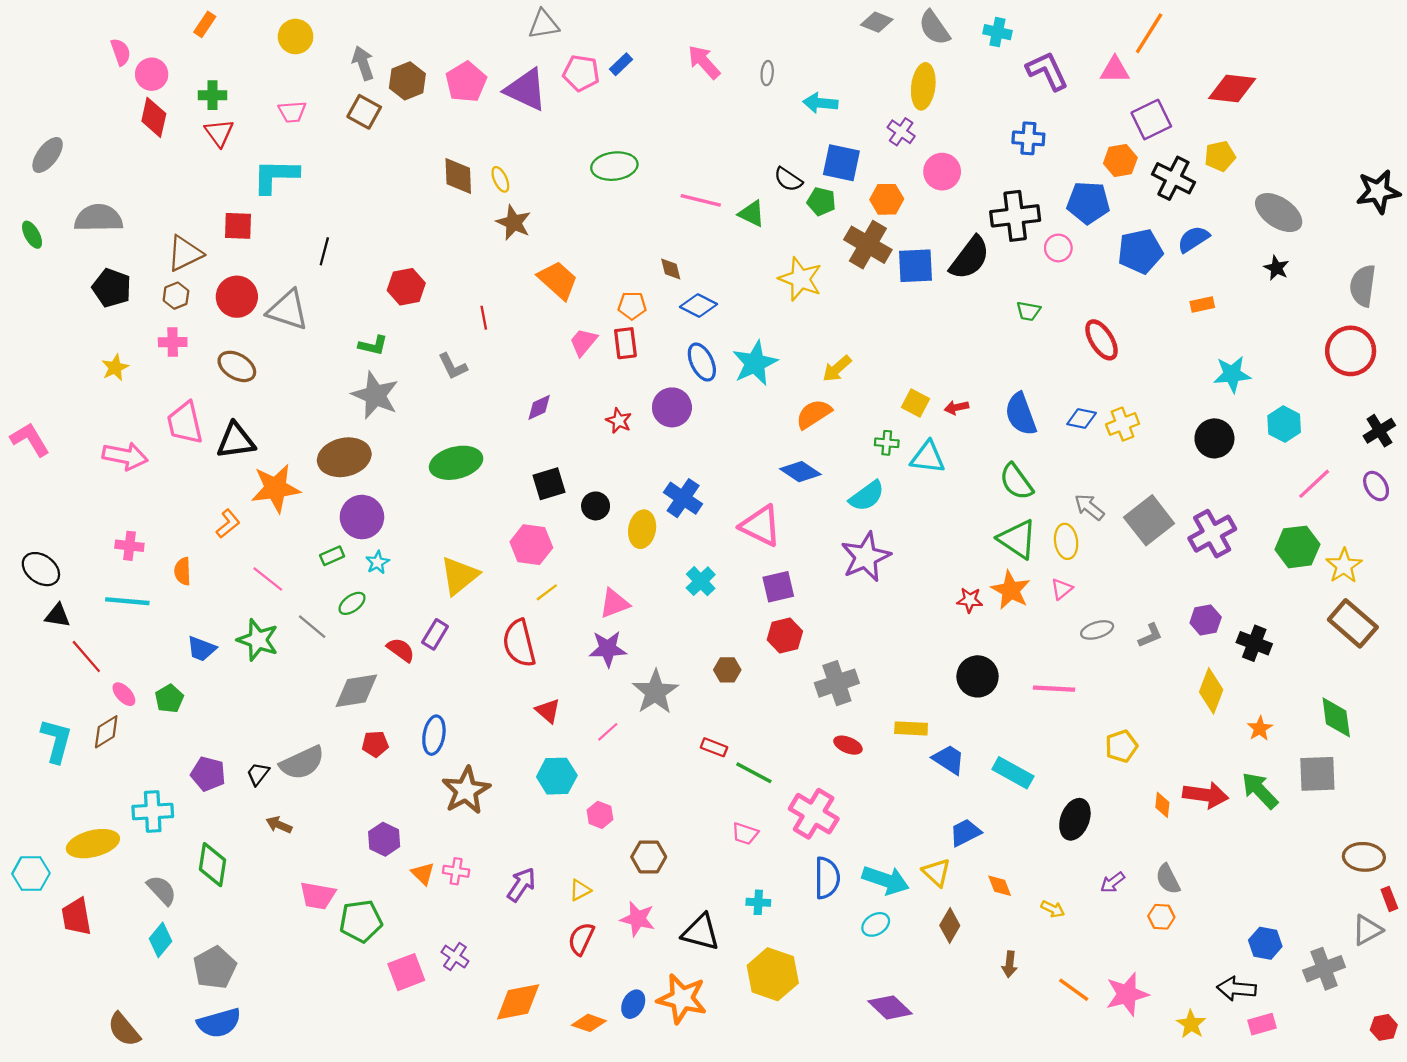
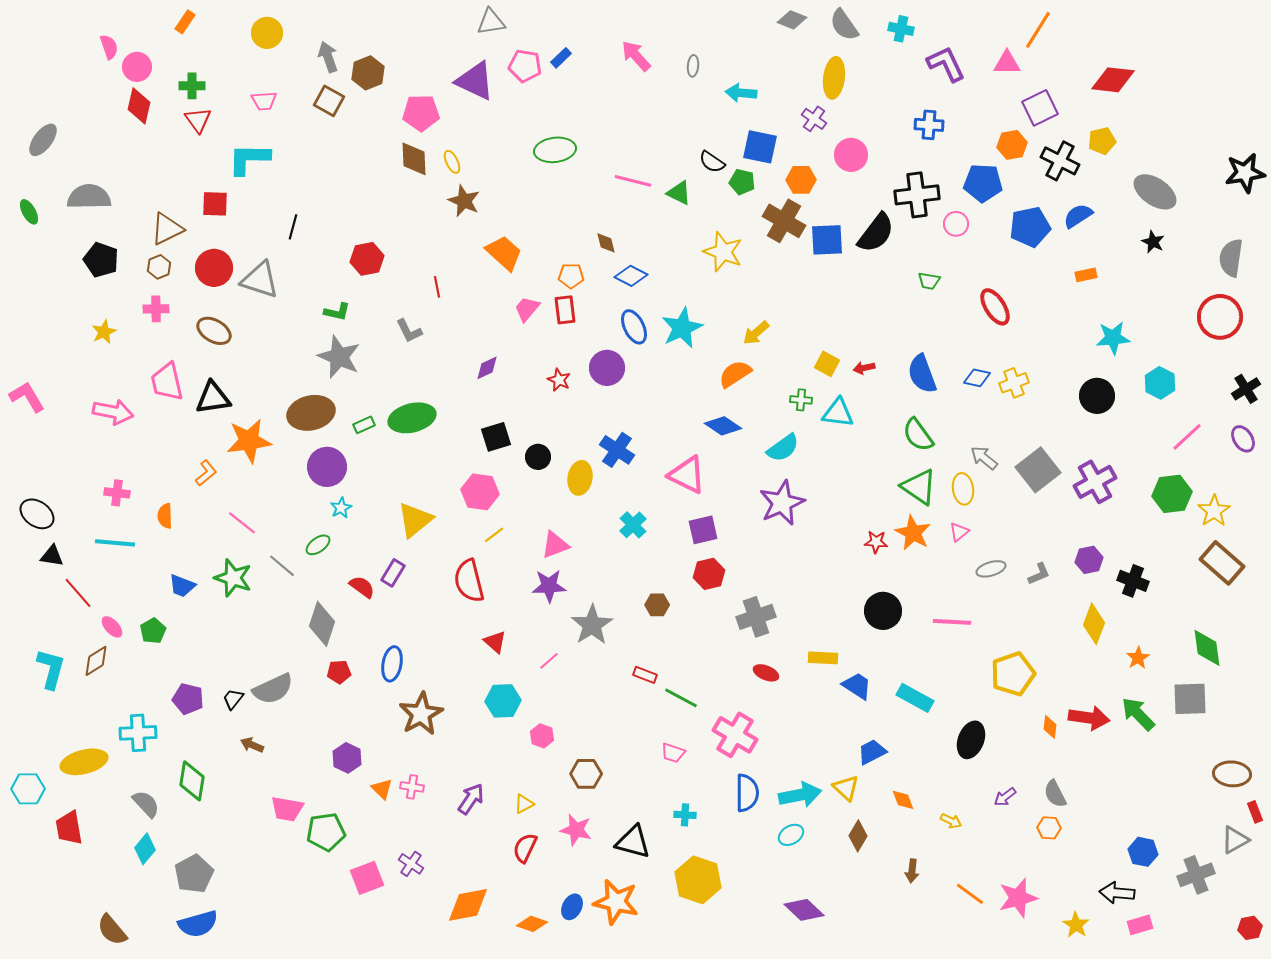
pink pentagon: (466, 82) -> (421, 113), moved, turned 30
green rectangle: (332, 556) -> (364, 425), moved
gray diamond: (356, 691) -> (322, 624), turned -63
yellow pentagon: (1121, 746) -> (1013, 674), size x1.5
cyan arrow: (886, 880) -> (800, 795), turned -30

